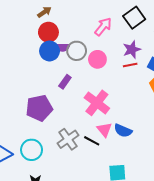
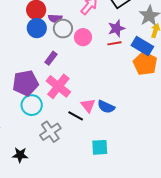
purple semicircle: (62, 47) -> (55, 18), moved
pink cross: (97, 103) -> (58, 86), moved
gray cross: (68, 139) -> (50, 132), moved
cyan circle: (32, 150) -> (32, 105), moved

